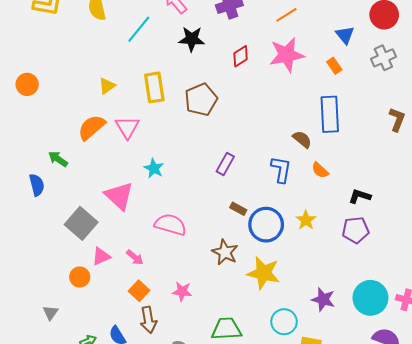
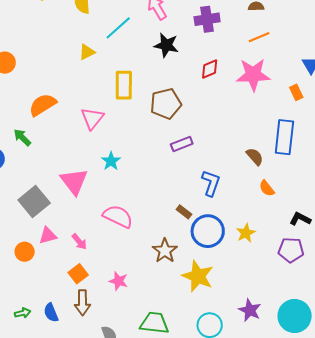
yellow triangle: (107, 86) -> (87, 52), moved
orange semicircle: (92, 127) -> (43, 105), moved
purple rectangle: (225, 164) -> (182, 144), moved, turned 30
blue L-shape: (281, 169) -> (211, 183), moved

